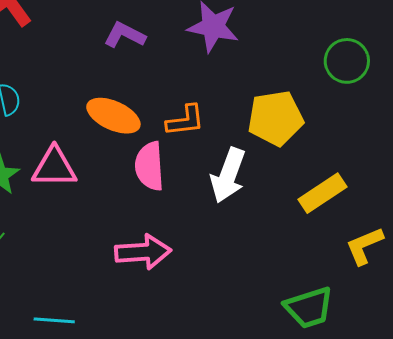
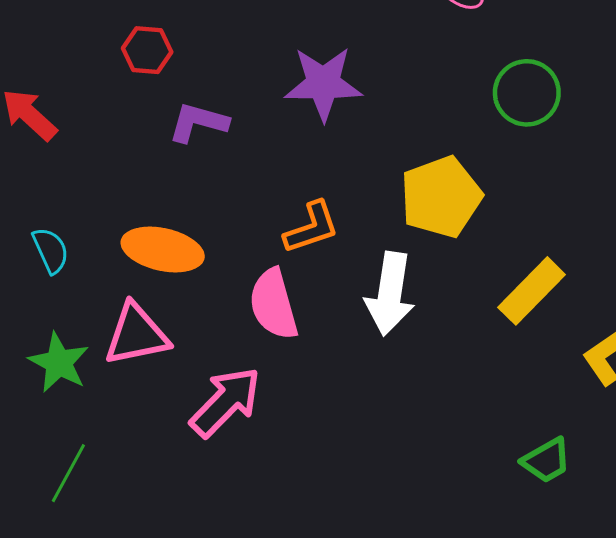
orange ellipse: (113, 116) -> (163, 249), moved
pink arrow: (143, 252) -> (226, 402), moved, turned -30
green trapezoid: (309, 308) -> (546, 460), size x0.7

